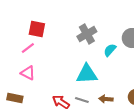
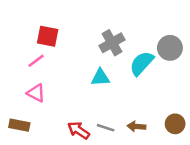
cyan semicircle: (110, 50) -> (142, 63), size x1.5
cyan triangle: (87, 74) -> (100, 77), moved, size x0.7

